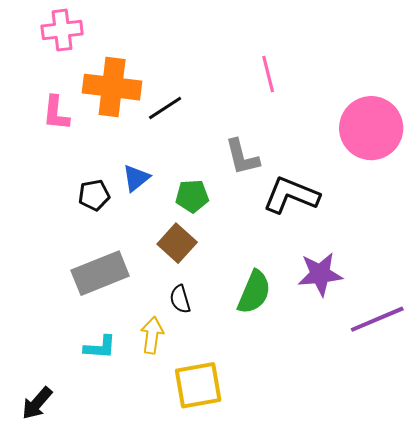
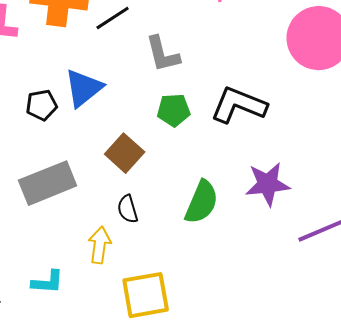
gray L-shape: (242, 157) -> (163, 54), moved
blue triangle: (136, 178) -> (84, 88), size x1.4
green pentagon: (192, 196) -> (174, 110), moved
cyan L-shape: (100, 347) -> (48, 282), moved

